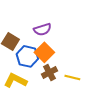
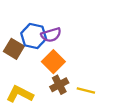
blue hexagon: (27, 56) -> (34, 36), moved

